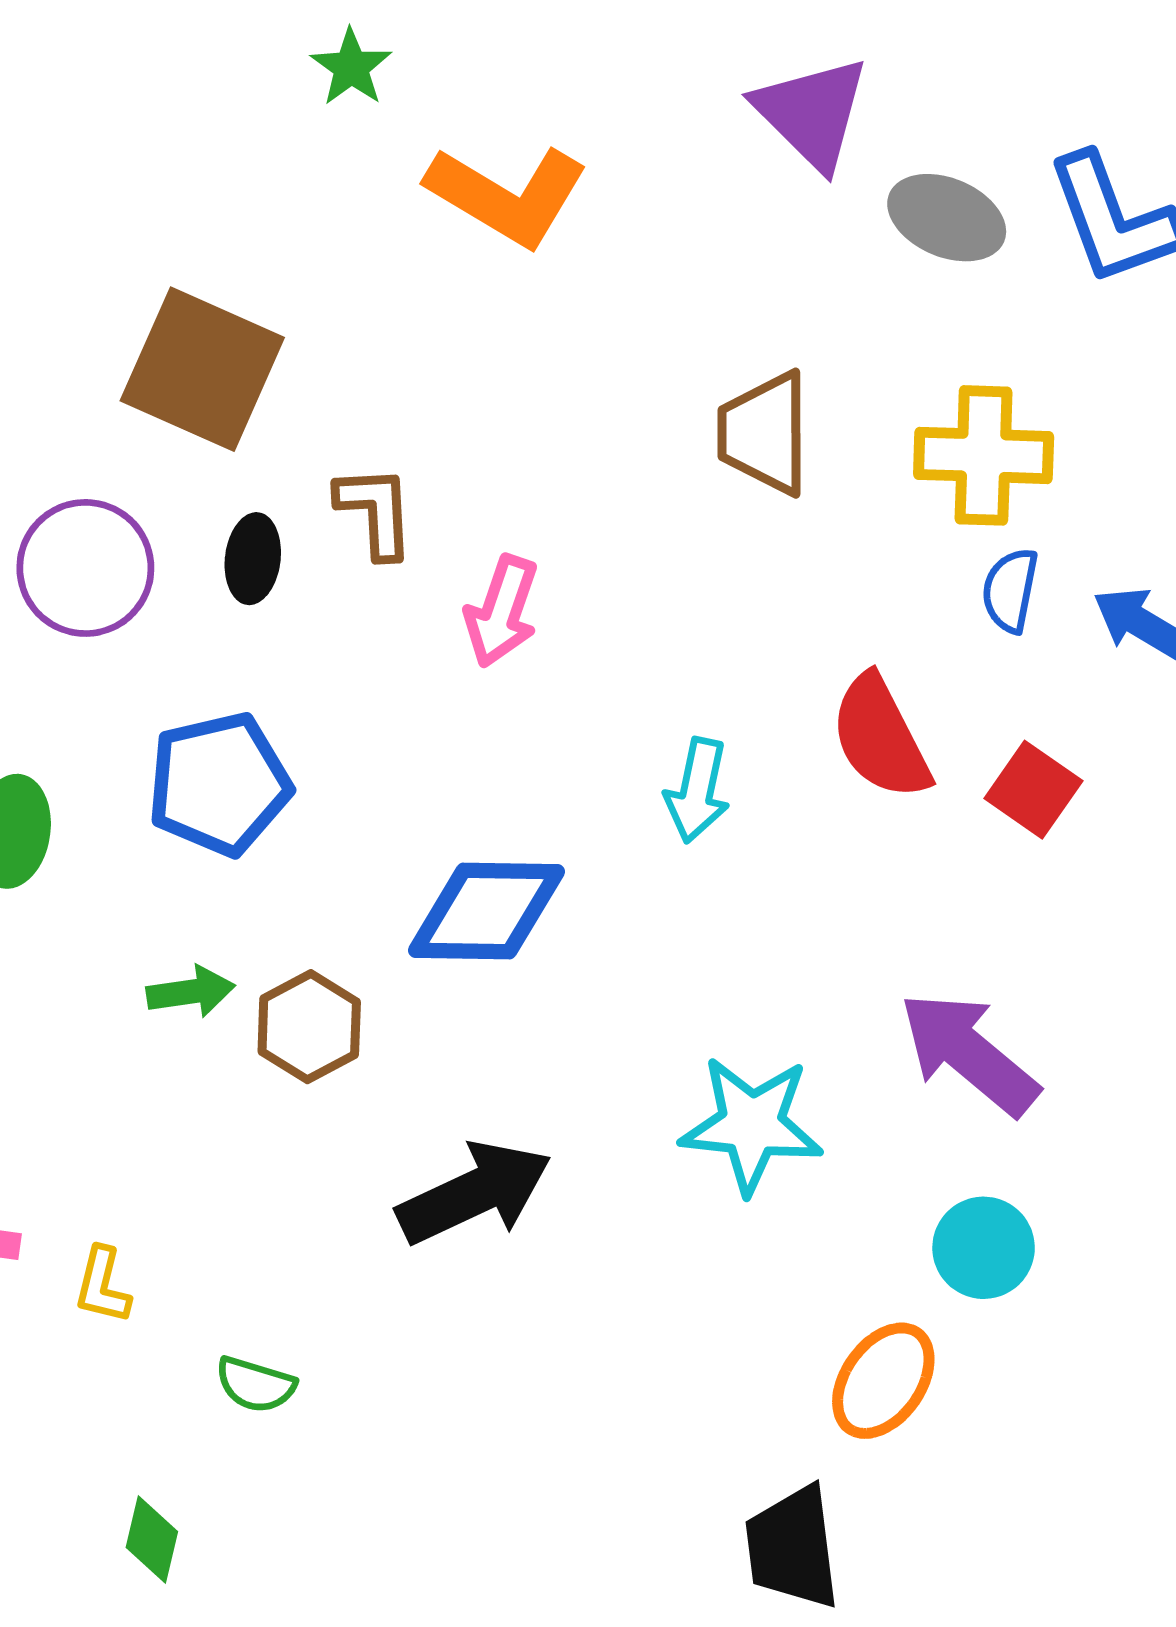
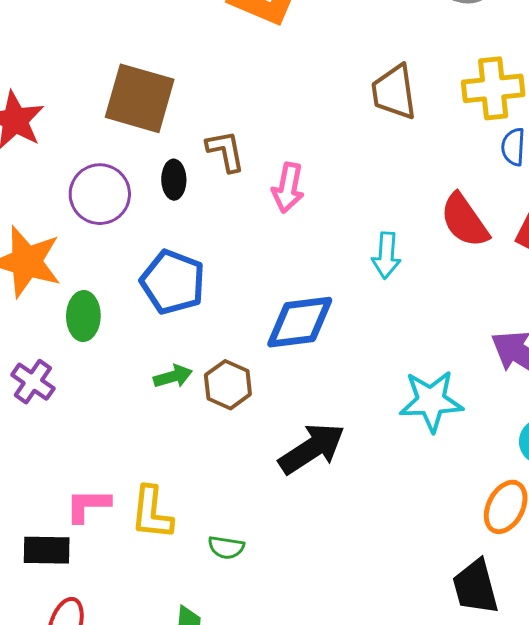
blue pentagon: (219, 784) -> (173, 282), turned -30
yellow L-shape: (102, 1286) -> (152, 513), size x1.6

